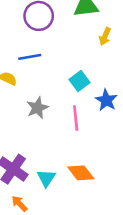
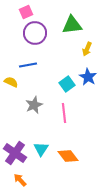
blue star: (106, 100) -> (88, 77), moved
cyan triangle: (46, 178) -> (41, 149), moved

